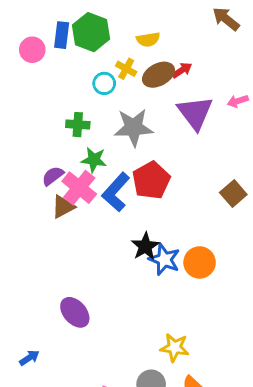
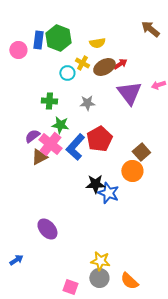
gray star: (134, 127) -> (87, 103), size x0.6
brown square: (233, 194) -> (141, 152), moved
black star: (145, 246) -> (95, 184), turned 30
orange circle: (200, 262) -> (132, 171), moved
yellow star: (175, 348) -> (100, 261), moved

